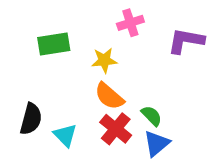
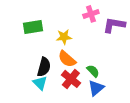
pink cross: (130, 23) -> (91, 14), moved
black semicircle: (31, 119) -> (44, 67), moved

